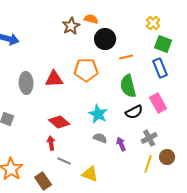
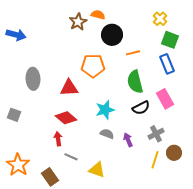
red triangle: (54, 79) -> (69, 88), moved
cyan star: (98, 114) -> (105, 110), turned 30

